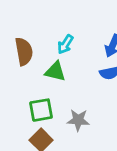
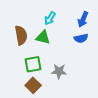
brown semicircle: (24, 51) -> (21, 35), moved

